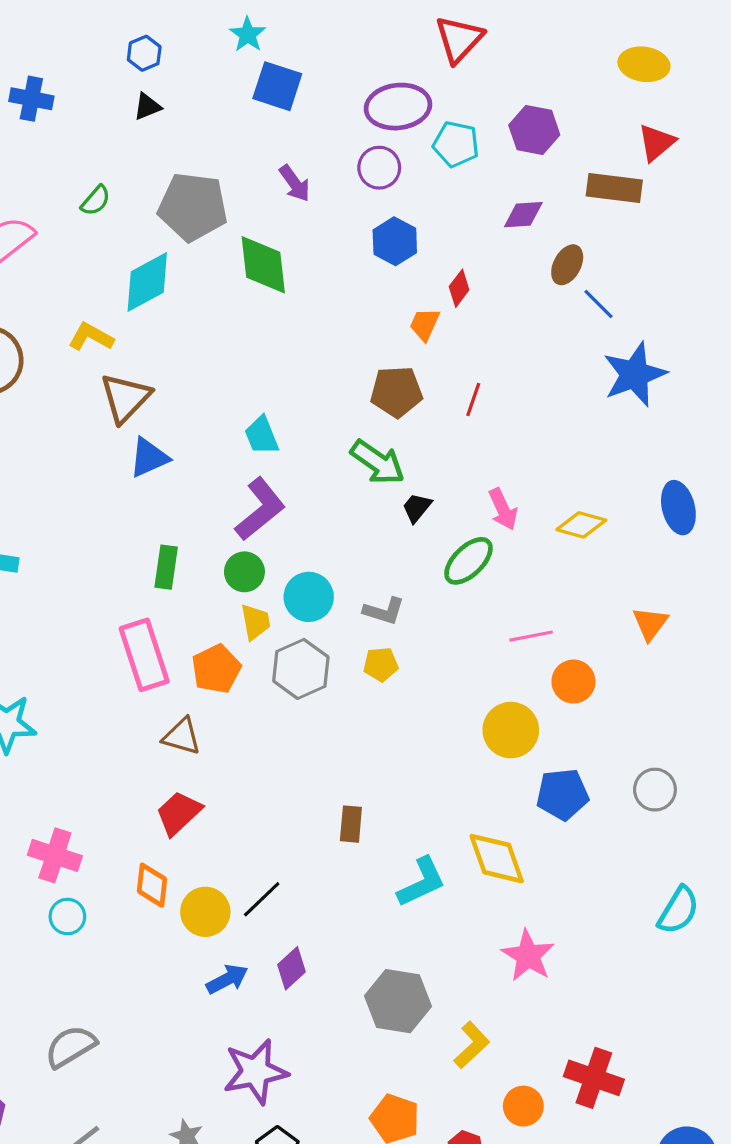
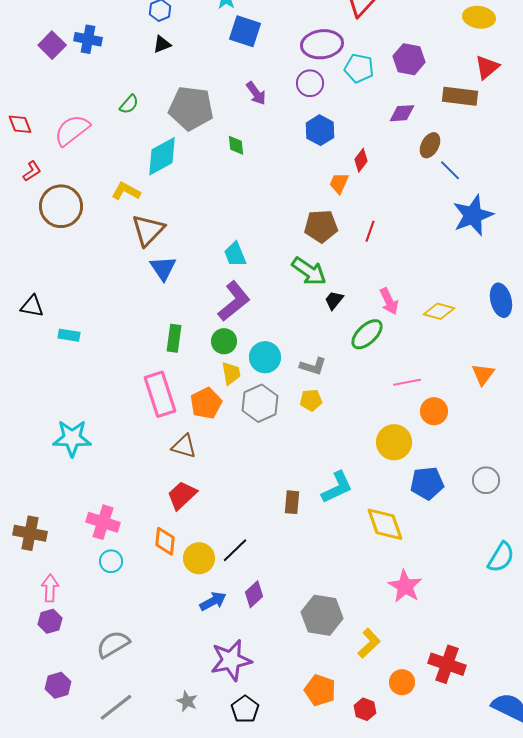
green diamond: (263, 265) -> (236, 145), size x0.5
blue triangle: (149, 457) -> (163, 268), turned -40
cyan L-shape: (421, 882) -> (337, 487), moved

